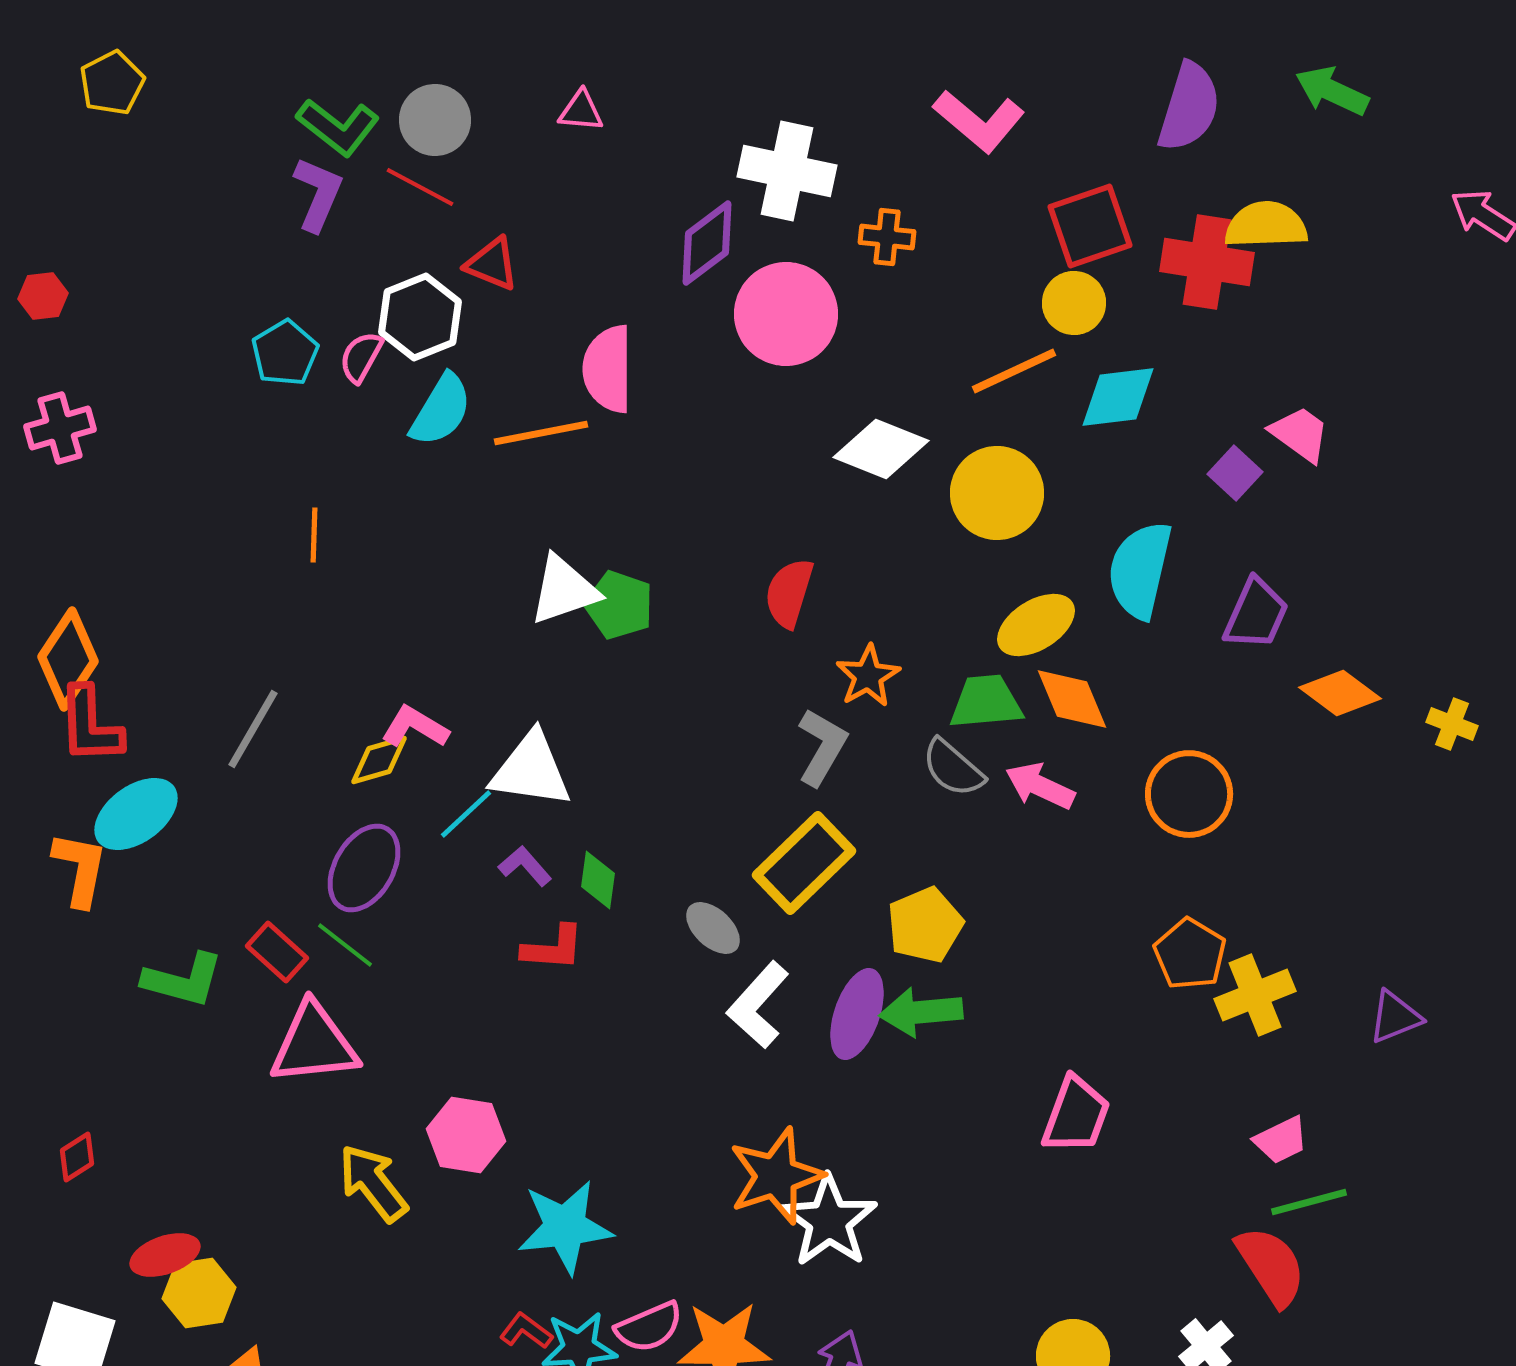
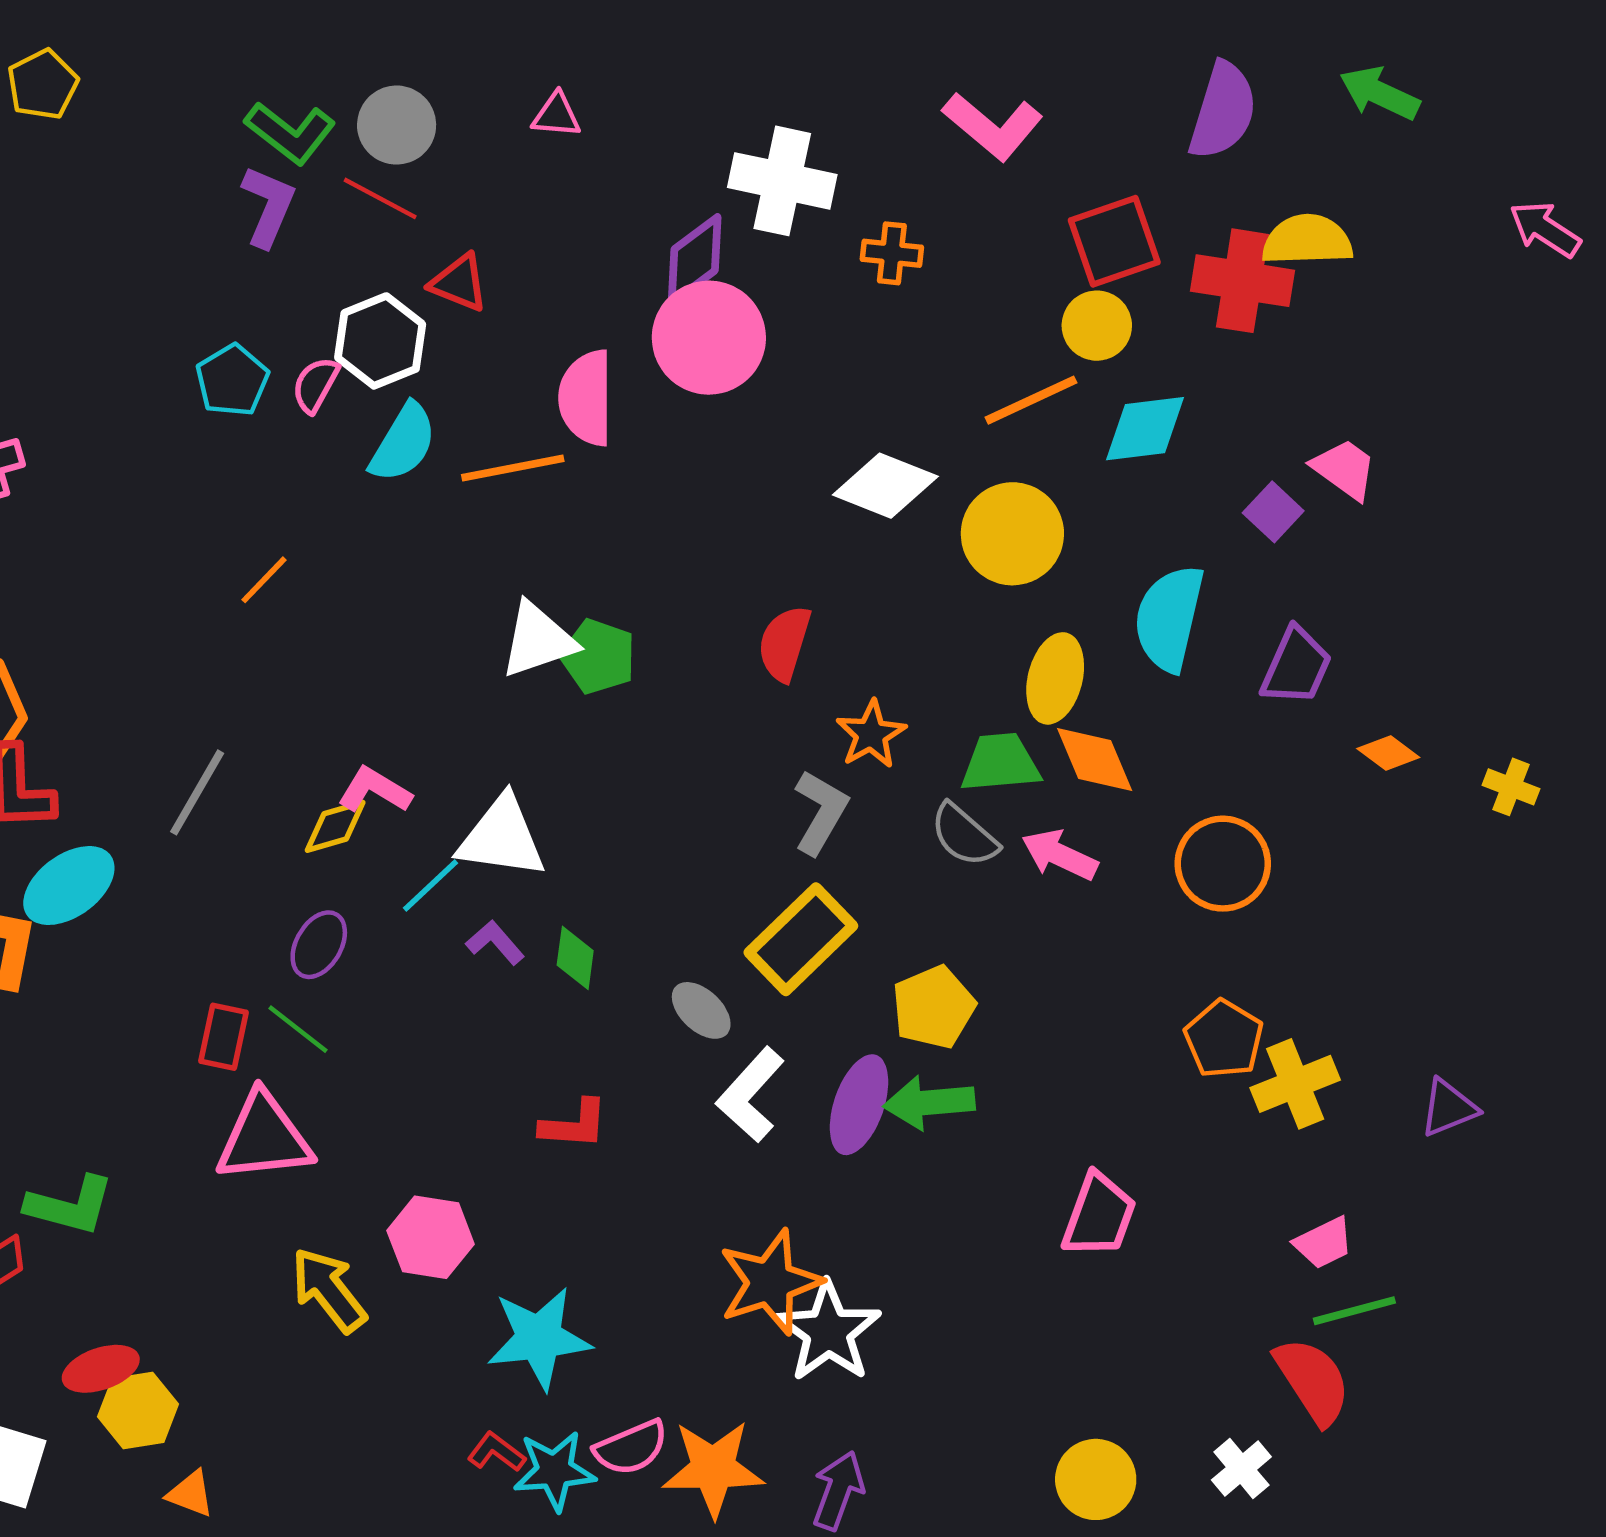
pink circle: (786, 314) -> (709, 338), moved
orange line: (314, 535) -> (264, 580), turned 42
yellow ellipse: (1036, 625) -> (1055, 678), turned -44
orange diamond: (1340, 693) -> (1388, 753), size x0.7
purple ellipse: (364, 868) -> (319, 945), size x0.7
red L-shape: (553, 948) -> (574, 1124), moved
red rectangle: (277, 952) -> (223, 1037), turned 60
green L-shape: (183, 980) -> (70, 1206), moved

